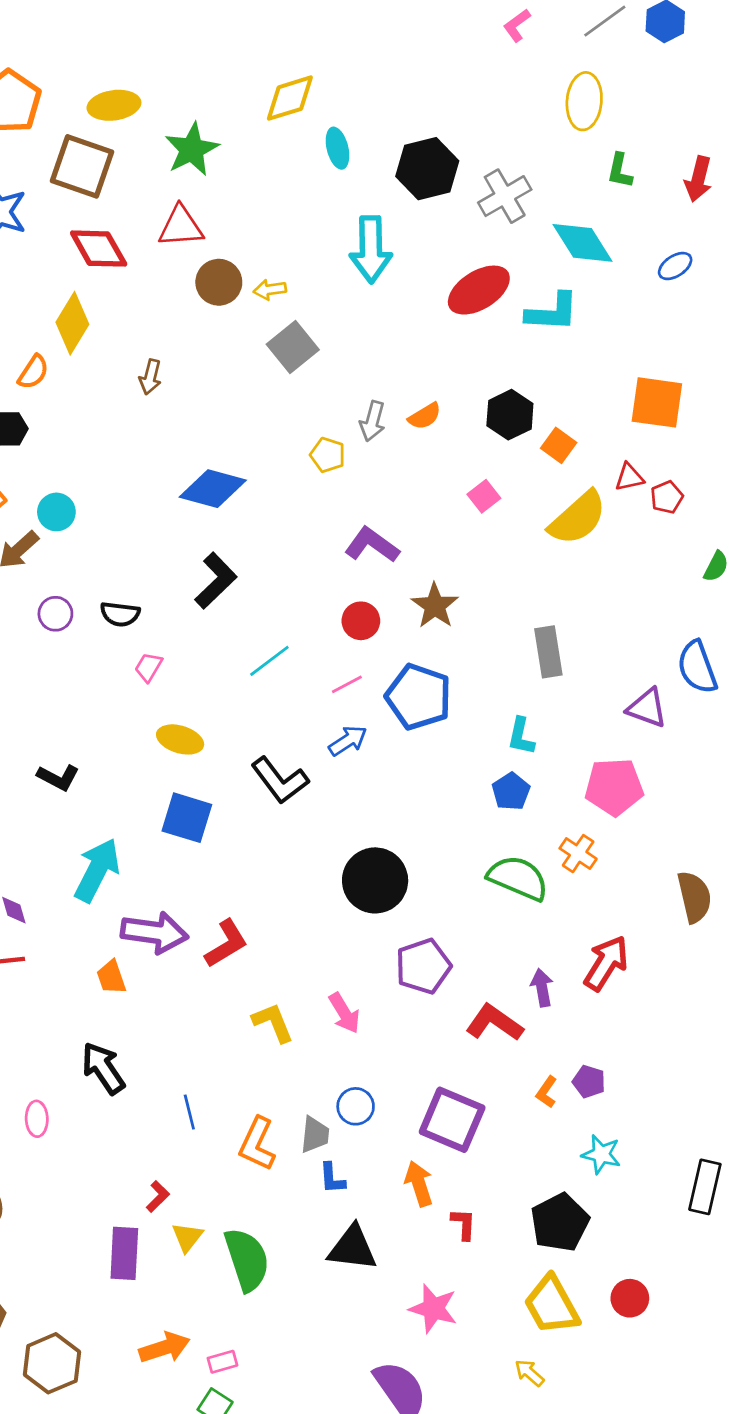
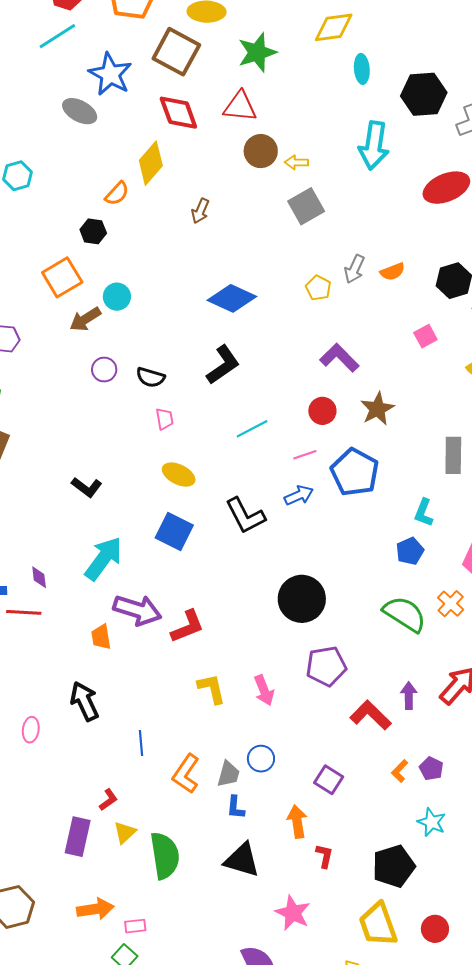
pink trapezoid: (149, 667) -> (165, 419), turned 130
purple square: (452, 1120) -> (329, 780), size x0.6

